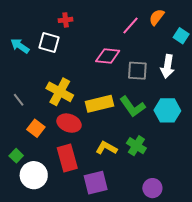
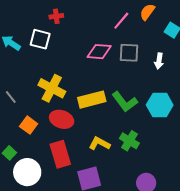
white arrow: (167, 66) -> (159, 61), size x0.7
gray square: (137, 71) -> (129, 53), moved

